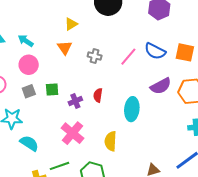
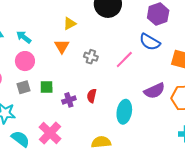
blue semicircle: (155, 51) -> (150, 42), moved
pink cross: (72, 133) -> (50, 133), moved
yellow semicircle: (111, 141) -> (101, 142), turned 78

